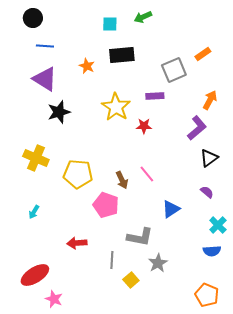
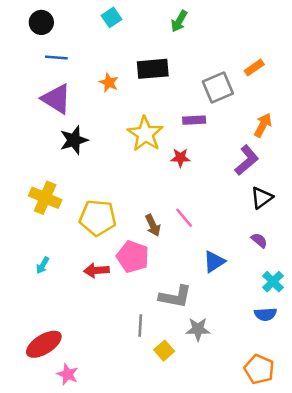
green arrow: (143, 17) -> (179, 21), turned -36
cyan square: (110, 24) -> (111, 17), moved, turned -35
red arrow: (77, 243) -> (96, 270), moved
gray star: (158, 263) -> (198, 329), turned 30

